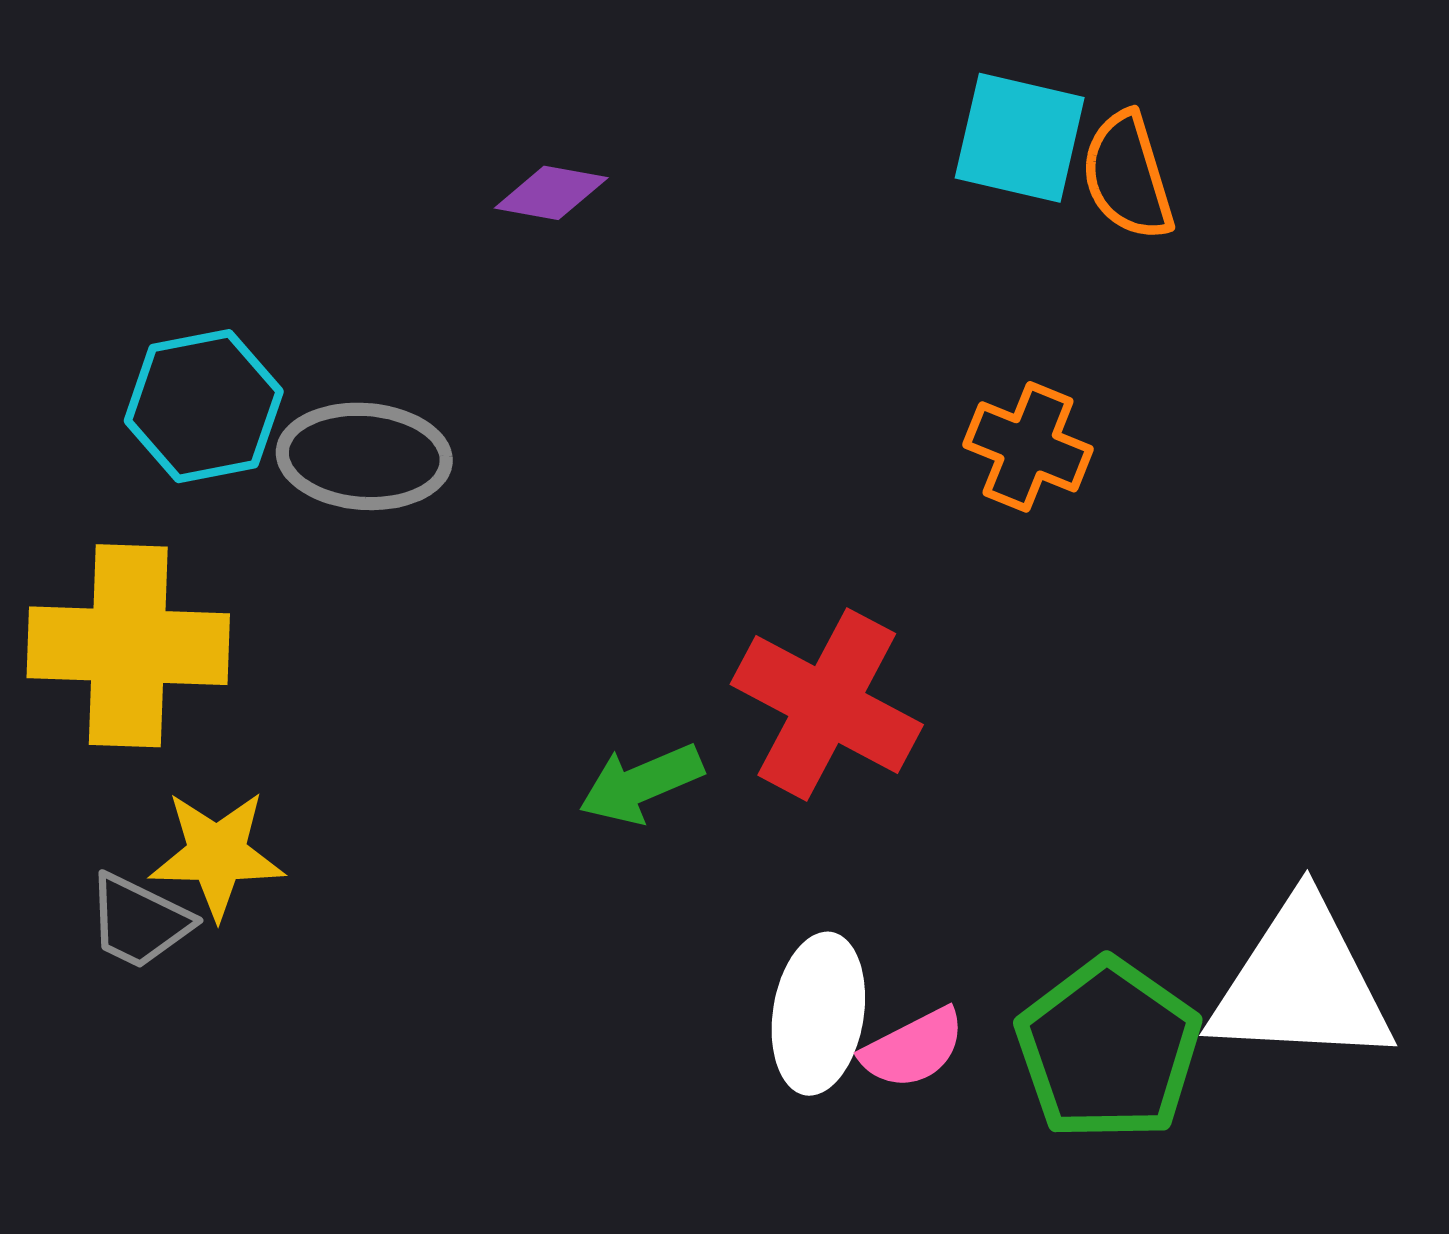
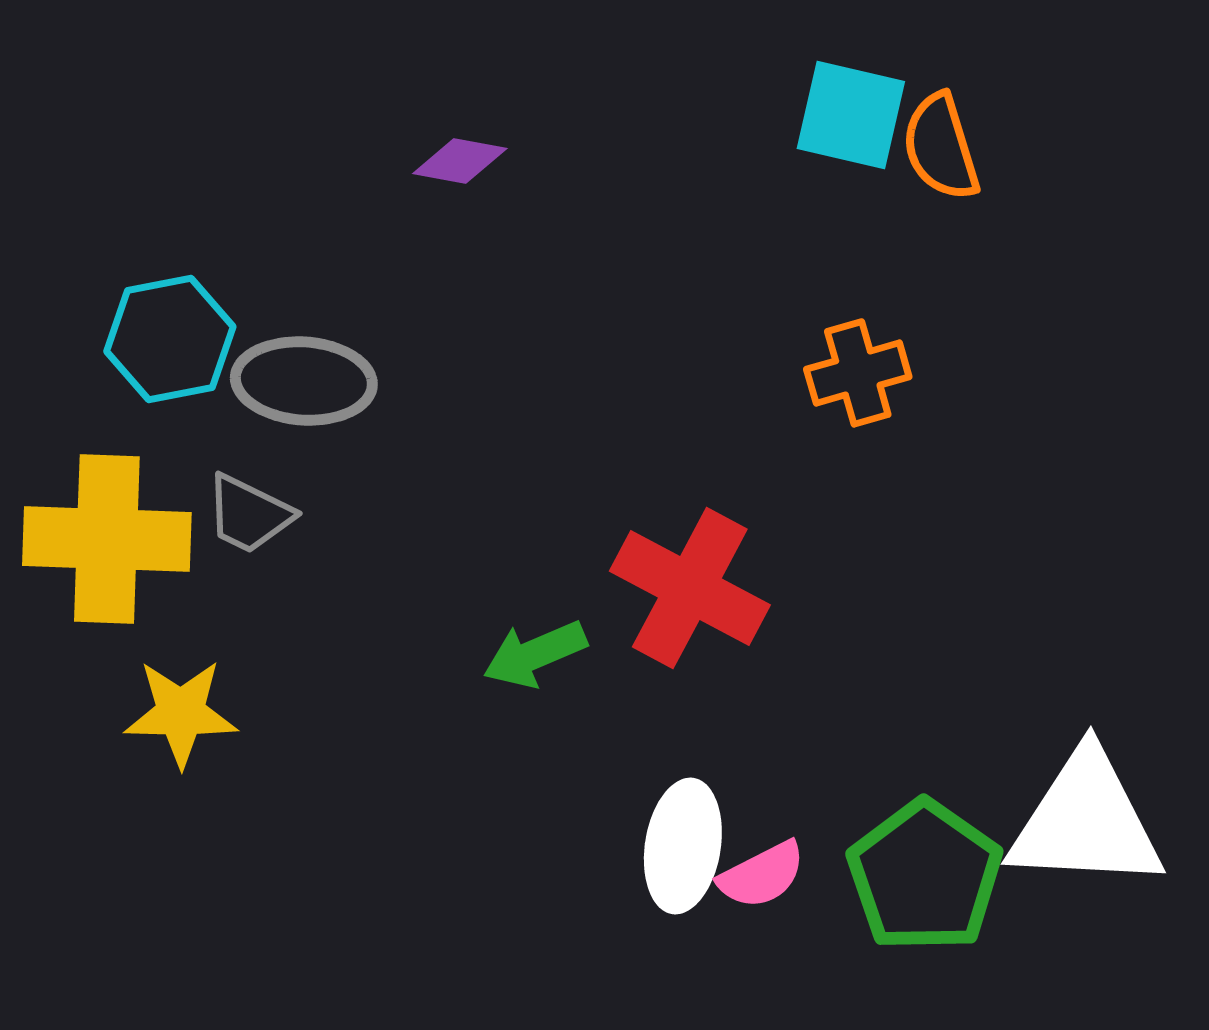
orange cross: (1028, 447) -> (858, 373), turned -38
gray trapezoid: (139, 921) -> (249, 514), moved

